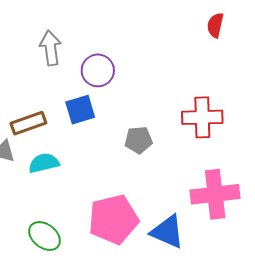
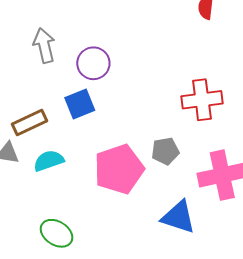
gray pentagon: (139, 140) -> (165, 151), moved
pink pentagon: (113, 219) -> (119, 169), moved

